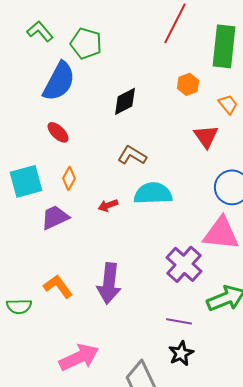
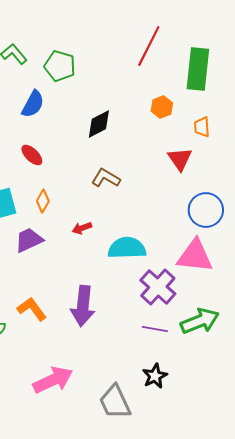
blue semicircle: (59, 81) -> (33, 104), size x0.7
orange trapezoid: (228, 104) -> (202, 127), turned -145
cyan semicircle: (153, 193) -> (127, 248), moved
purple line: (179, 321) -> (155, 329), moved

